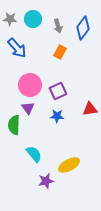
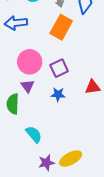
blue arrow: (17, 48) -> (16, 23), turned 125
orange rectangle: (60, 52) -> (61, 27), size x1.6
yellow ellipse: (69, 165) -> (71, 159), moved

